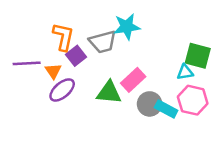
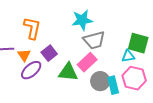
gray trapezoid: (103, 42) -> (94, 40), moved
purple square: (76, 56) -> (49, 53), moved
cyan rectangle: (166, 109) -> (113, 85), turned 48

